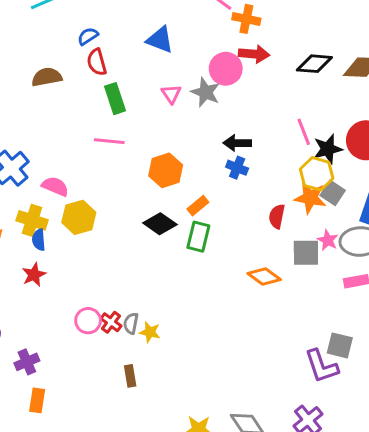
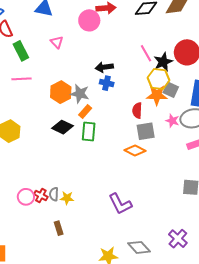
gray star: (205, 92) -> (80, 94), moved
gray square: (306, 253) -> (146, 131), moved
purple L-shape: (322, 366) -> (120, 204), moved

